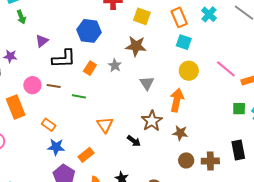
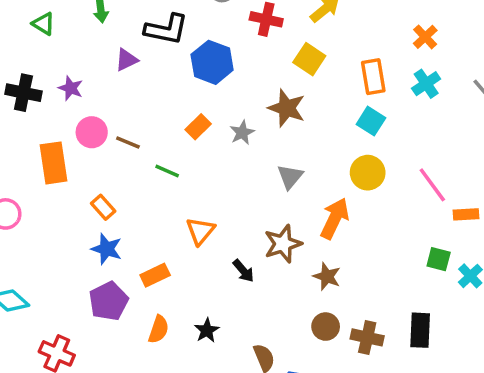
purple star: (10, 56) -> (71, 88), moved
black L-shape: (64, 59) -> (166, 29), moved

